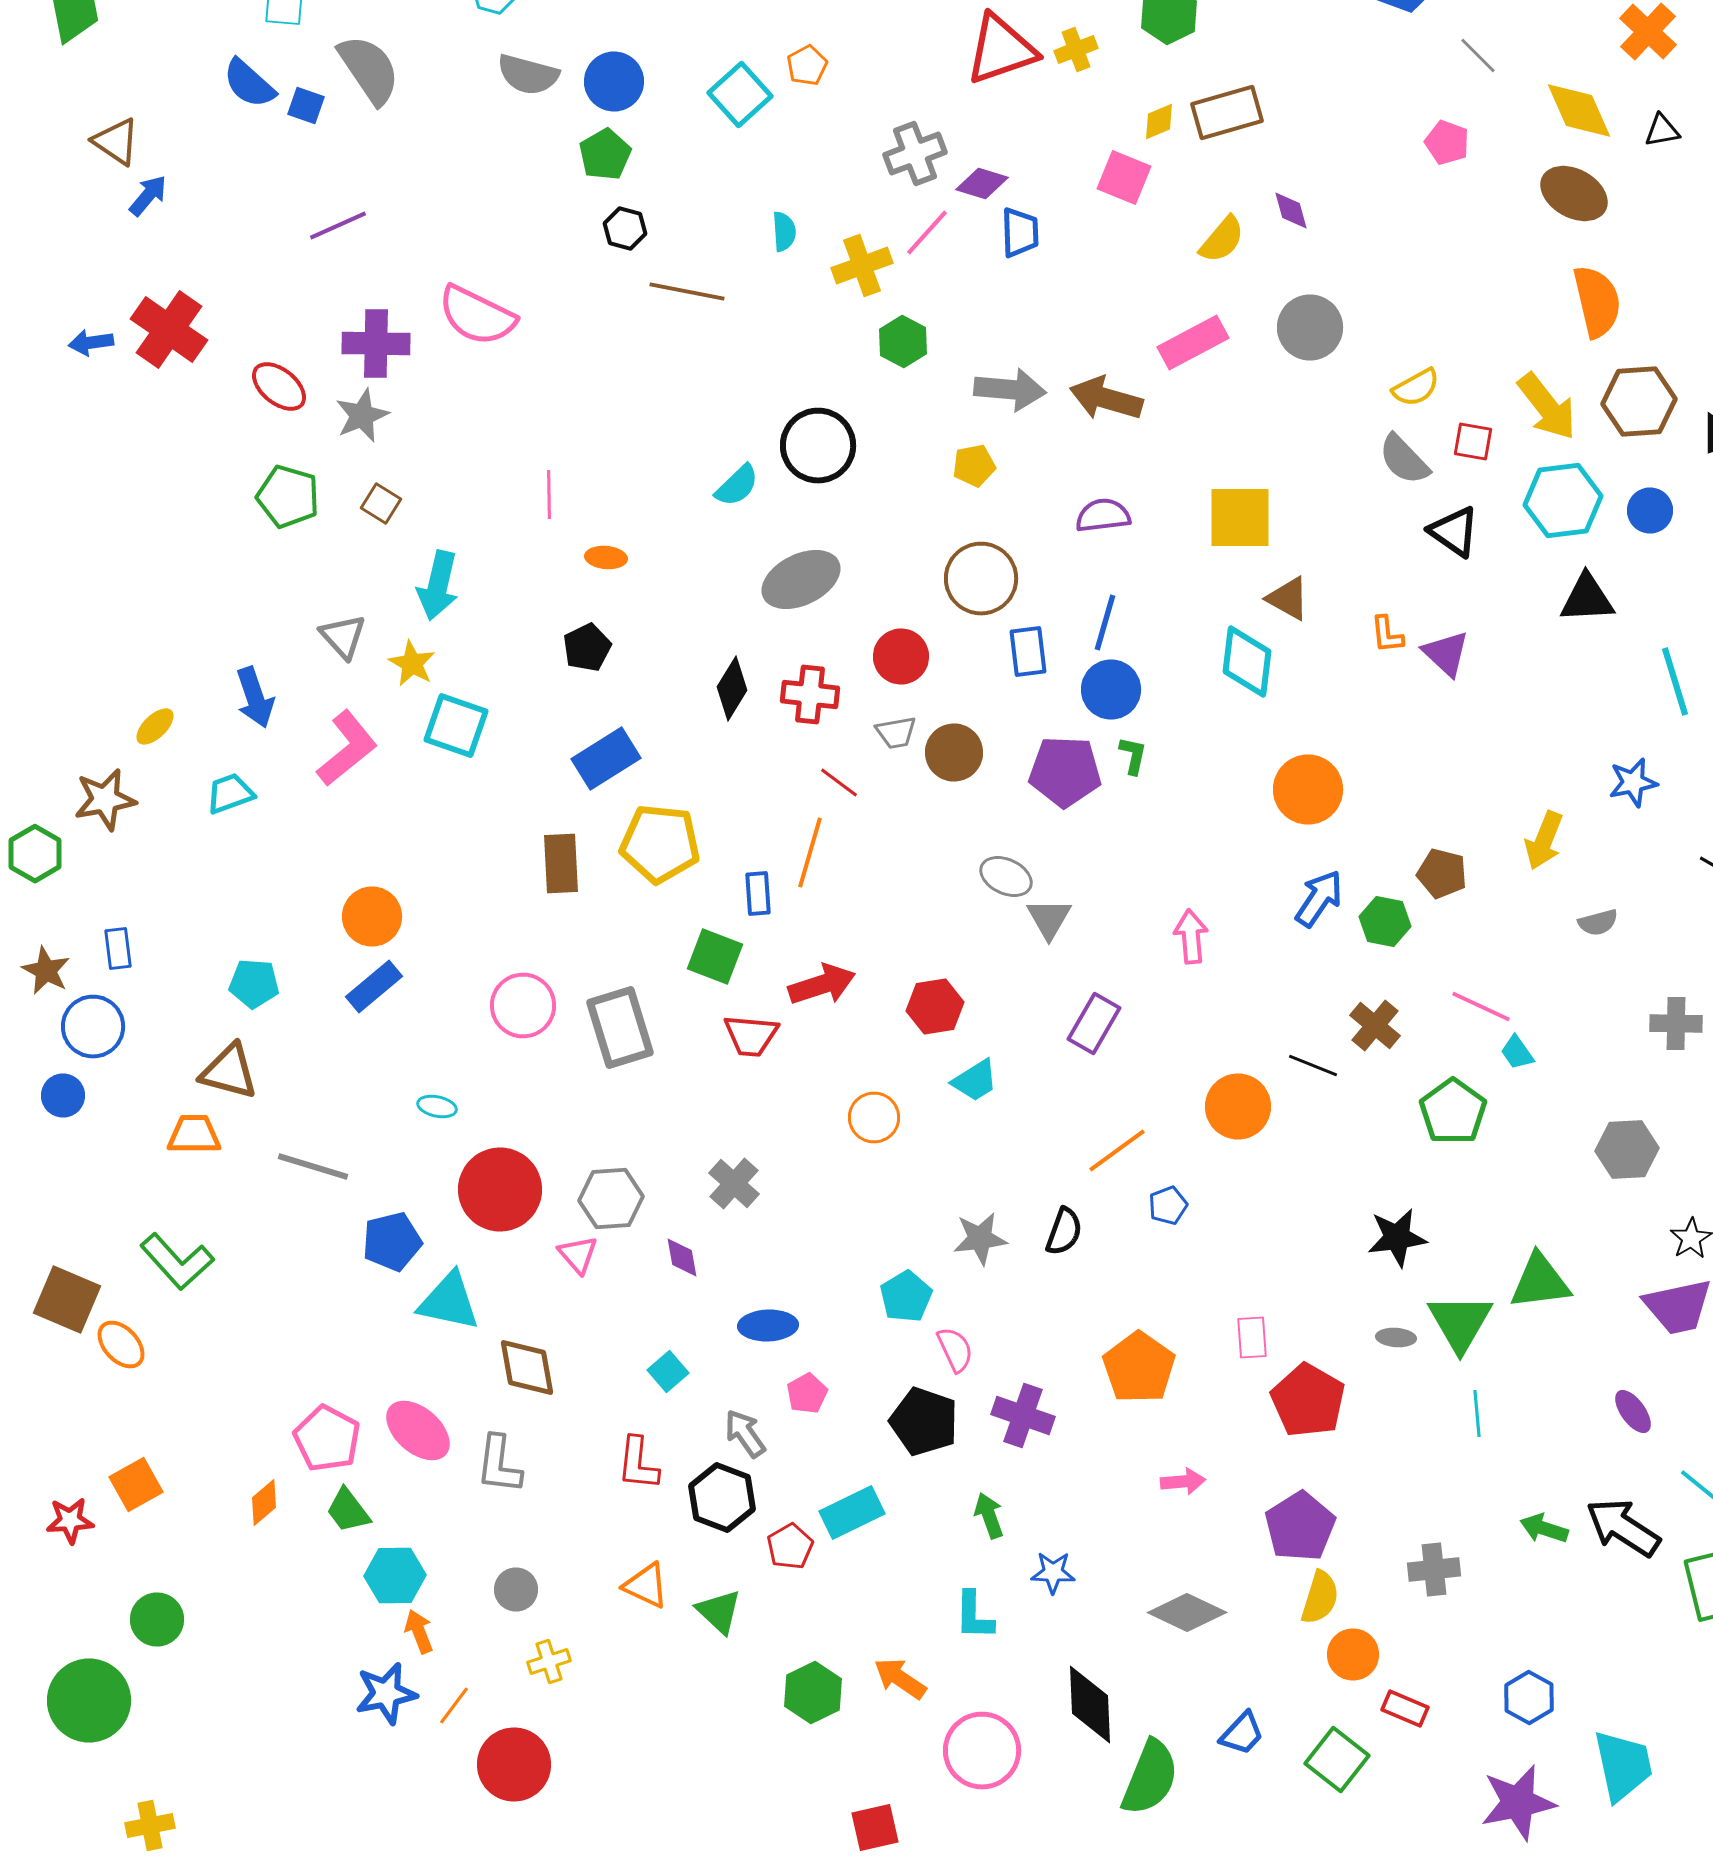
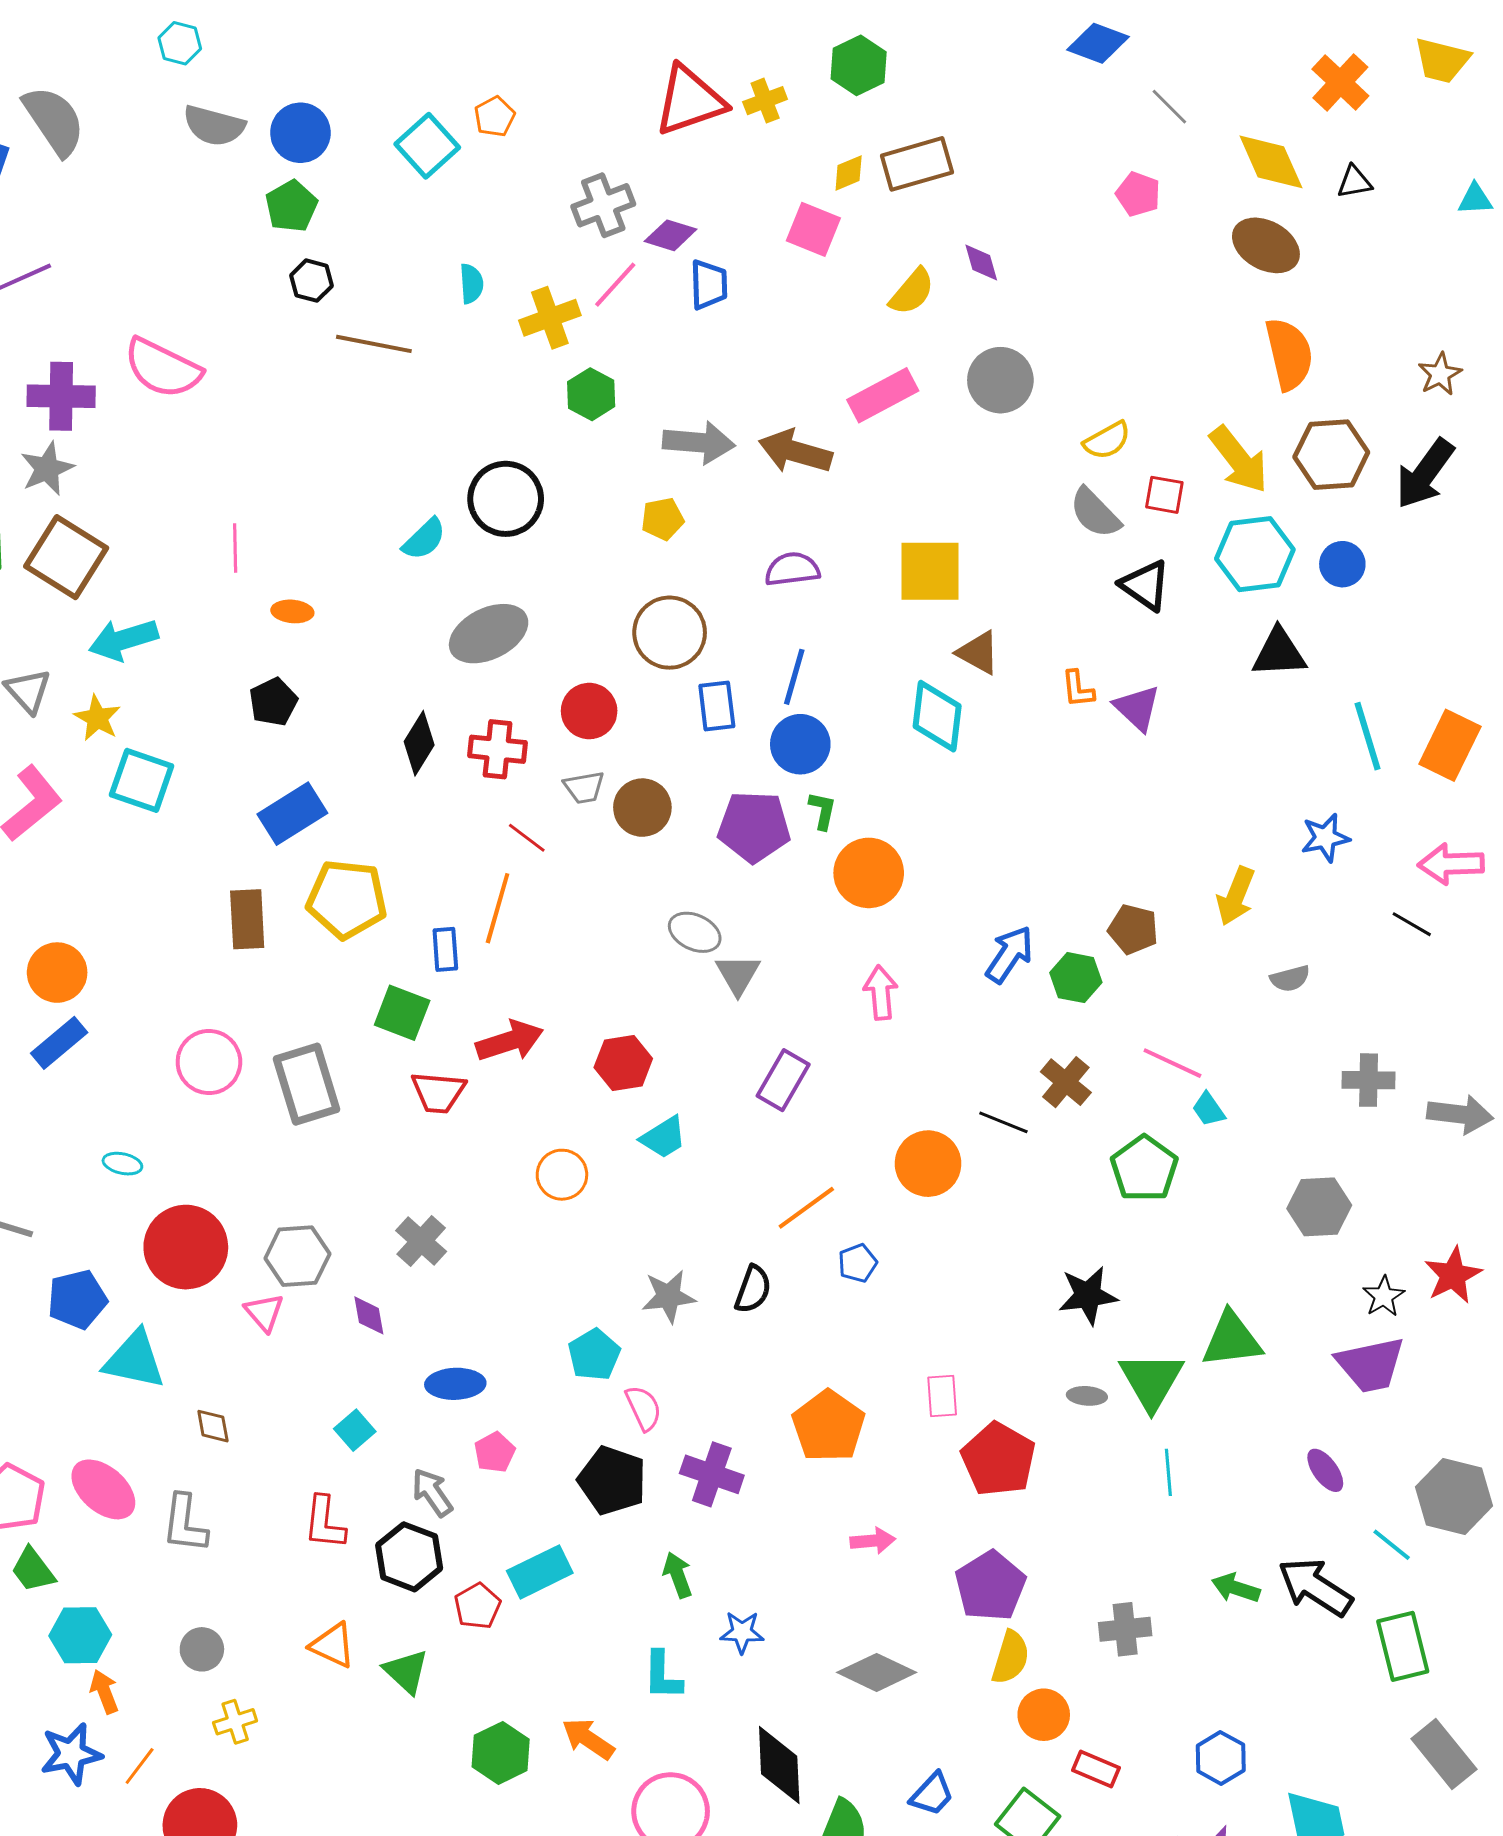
brown square: (381, 504) -> (66, 557), size x2.0
cyan arrow: (438, 586) -> (123, 640), turned 60
orange circle: (1308, 790) -> (869, 873), moved
brown diamond: (527, 1368) -> (213, 1426), size x0.6

